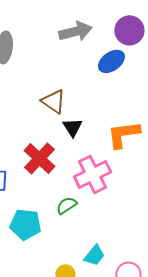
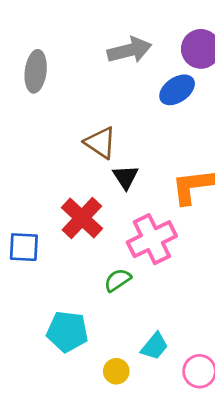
cyan pentagon: (25, 224) -> (67, 332), moved

